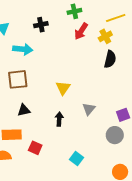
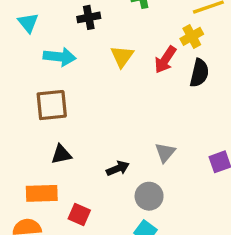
red arrow: (81, 31) -> (165, 60), moved
yellow triangle: (63, 88) -> (122, 56), moved
black arrow: (59, 119) -> (118, 168), turned 64
gray circle: (115, 135) -> (149, 196), moved

